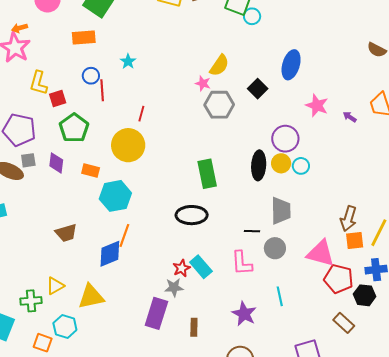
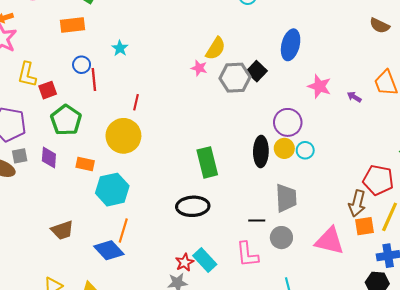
gray hexagon: (219, 105) -> (235, 78), moved
blue diamond: (110, 254) -> (109, 250), turned 72
red pentagon: (339, 279) -> (378, 180), moved

